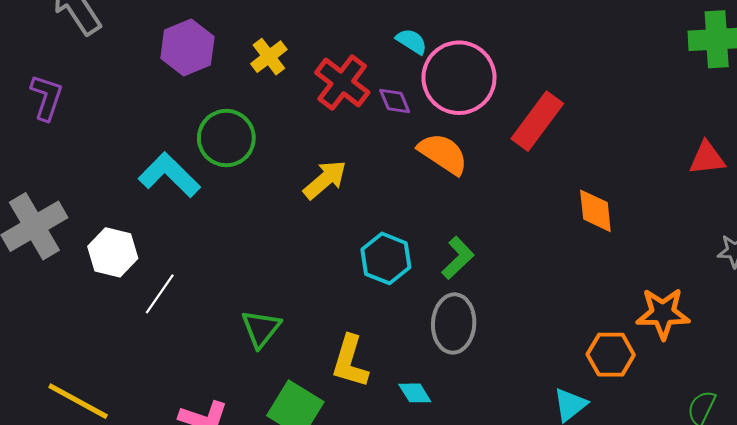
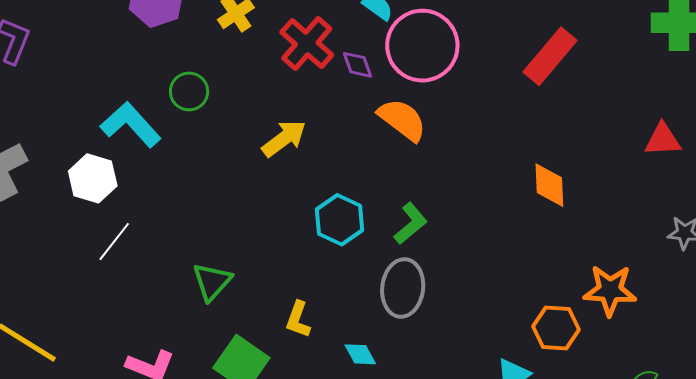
red rectangle: (537, 121) -> (550, 56), moved
green circle: (226, 138) -> (189, 91), size x0.7
white hexagon: (113, 252) -> (93, 178), moved
yellow L-shape: (350, 362) -> (298, 319), size x0.7

